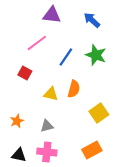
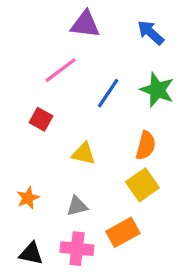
orange semicircle: (74, 89) -> (146, 146), moved
yellow square: (99, 113) -> (142, 185), moved
orange rectangle: (92, 150) -> (123, 232), moved

